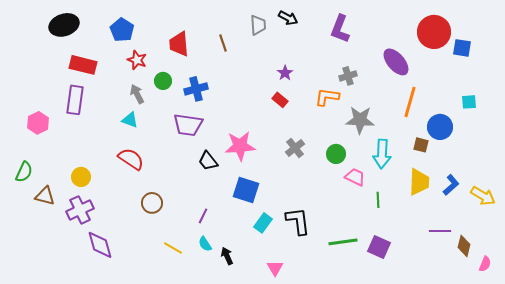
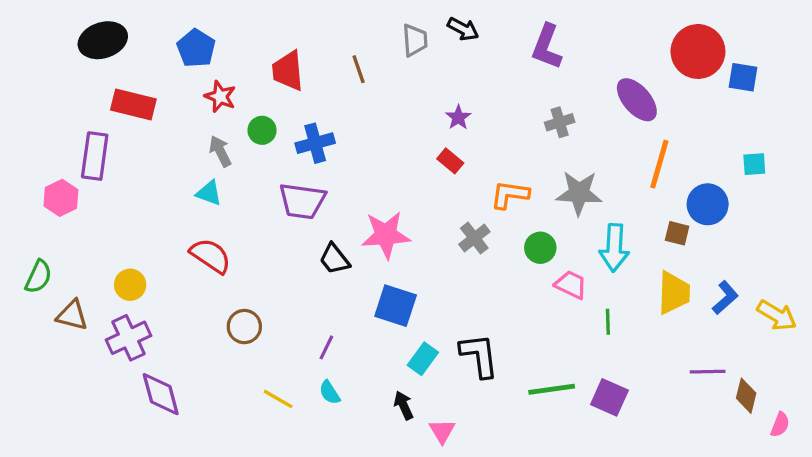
orange L-shape: (327, 97) -> (510, 195), moved
purple rectangle: (75, 100) -> (95, 156), moved
black arrow: (227, 256) -> (404, 405), moved

